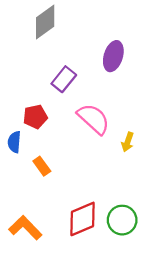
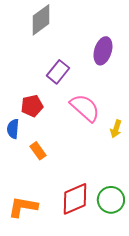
orange L-shape: (25, 228) -> (23, 207), turned -36

